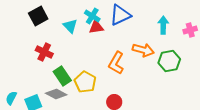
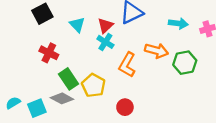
cyan cross: (92, 16) -> (105, 42), moved
cyan arrow: (163, 25) -> (178, 23), turned 96
red triangle: (96, 27) -> (105, 26), turned -35
cyan semicircle: (11, 98) -> (13, 103), turned 32

